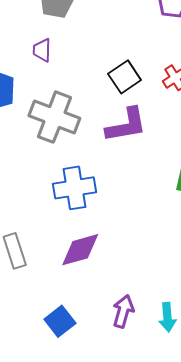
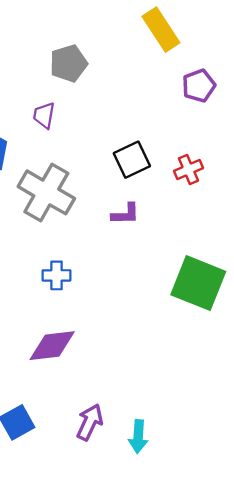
purple L-shape: (126, 125) -> (125, 214), size x0.6
blue cross: (74, 188) -> (57, 275), size x0.6

